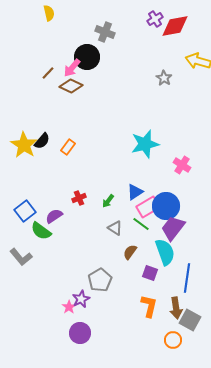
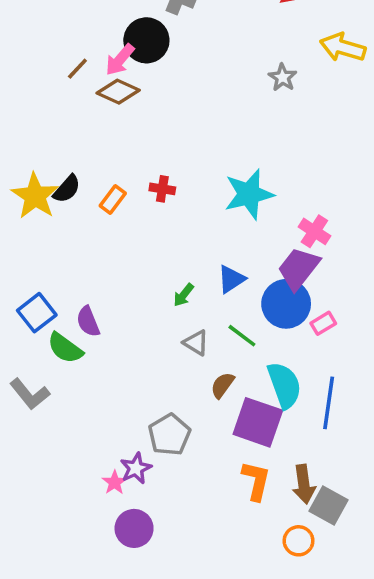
red cross: (79, 198) -> (162, 189), moved, turned 32
pink rectangle: (148, 207) -> (323, 323), moved, size x0.6
purple semicircle: (54, 216) -> (88, 322), turned -78
purple trapezoid: (173, 228) -> (298, 268), moved
purple square: (150, 273) -> (258, 422), size x1.8
blue line: (187, 278) -> (329, 403), moved

